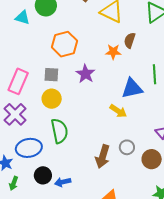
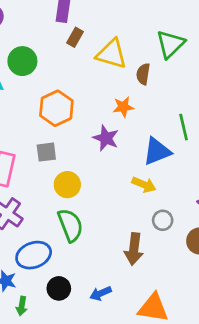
brown semicircle: (130, 40) -> (143, 74), moved
purple star: (85, 74) -> (106, 138), moved
yellow circle: (52, 99) -> (67, 185), moved
gray circle: (127, 147) -> (163, 220), moved
blue arrow: (63, 182) -> (101, 293), moved

